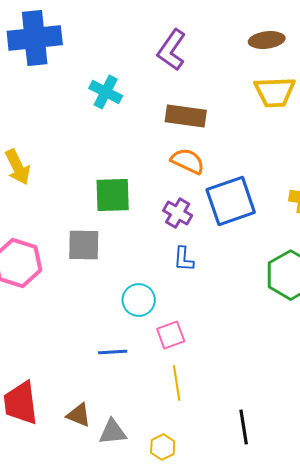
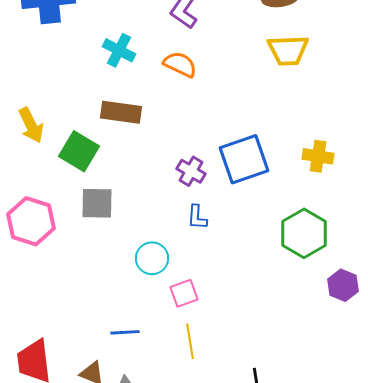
brown rectangle: (186, 116) -> (121, 112), moved
orange semicircle: (188, 161) -> (180, 64), moved
green square: (113, 195) -> (79, 151), moved, turned 33
blue line: (113, 352) -> (125, 332), moved

